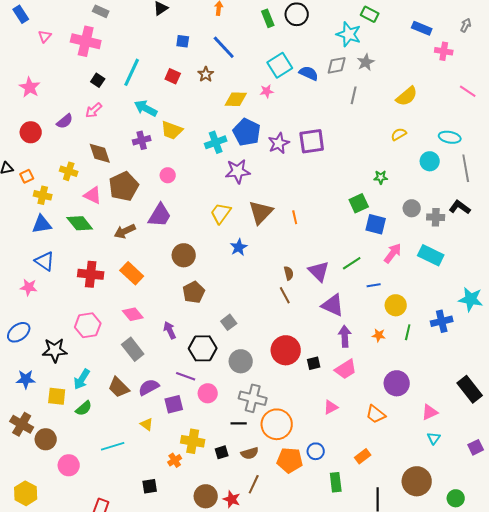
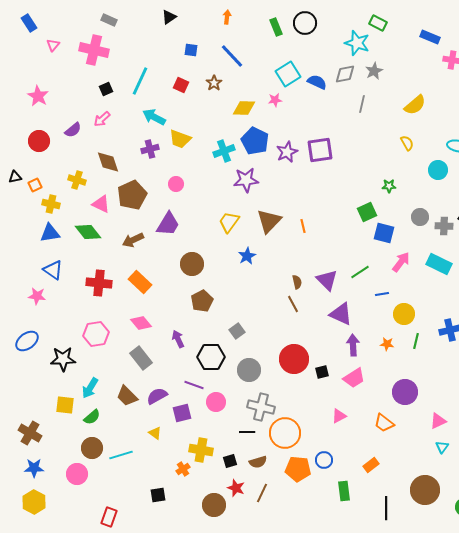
black square: (98, 80) -> (106, 89), turned 32
yellow semicircle: (399, 134) -> (407, 143), turned 91
blue star: (26, 379) -> (34, 468), moved
brown circle: (46, 439) -> (92, 448), moved
red star: (232, 499) -> (236, 488), moved

